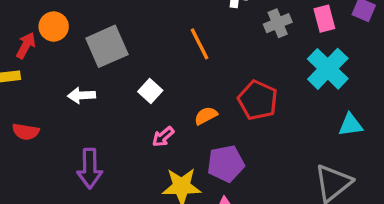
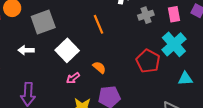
white square: (150, 91) -> (67, 50), size x1.6
red pentagon: (258, 100) -> (148, 61), moved
orange semicircle: (206, 116) -> (99, 67), turned 64

